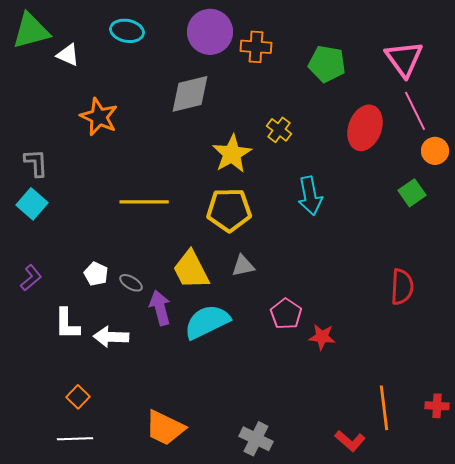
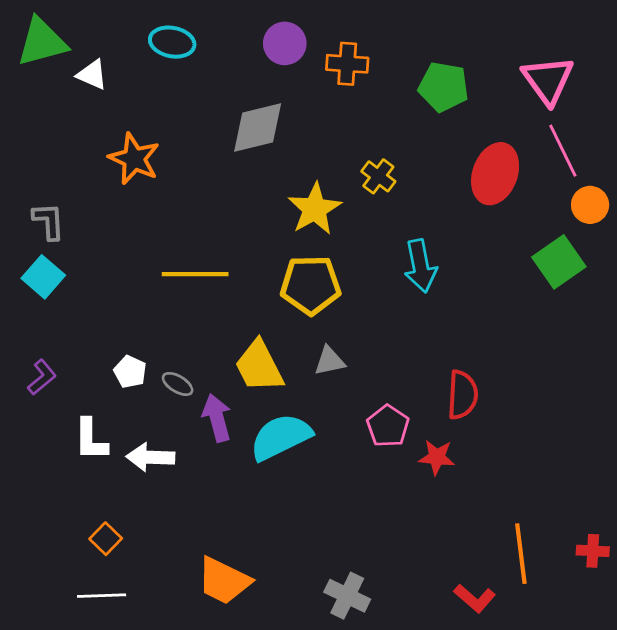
purple circle: (210, 32) -> (285, 43), size x0.7
green square: (412, 193) -> (559, 262), size x1.4
red semicircle: (402, 287) -> (462, 395), moved

